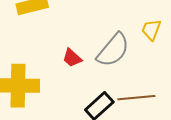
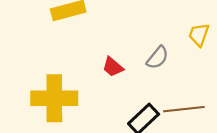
gray semicircle: (113, 50) -> (158, 58), size x0.6

